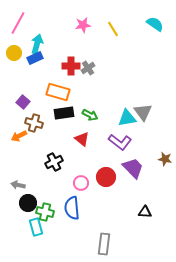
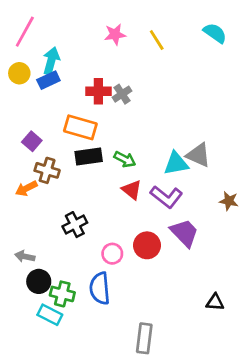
gray triangle: (143, 112) -> (198, 155), turned -30
red triangle: (82, 139) -> (132, 190), moved
brown star: (165, 159) -> (229, 201), moved
black triangle: (145, 212) -> (215, 302), moved
cyan rectangle: (36, 227) -> (50, 315), turned -48

